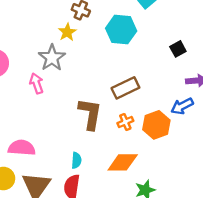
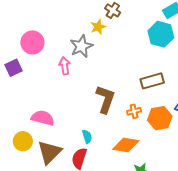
cyan hexagon: (121, 30) -> (161, 34), moved
brown rectangle: (125, 88) -> (152, 81), moved
cyan semicircle: (76, 160) -> (87, 137), turned -32

